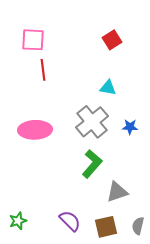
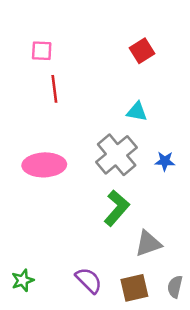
pink square: (33, 40) -> (42, 51), size x0.7

